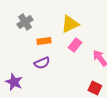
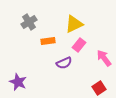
purple semicircle: (42, 63) -> (64, 63), moved
red square: (95, 88) -> (99, 88), turned 32

